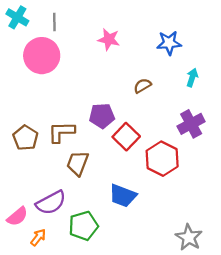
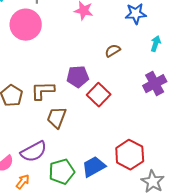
red hexagon: (162, 159) -> (130, 155), moved
blue trapezoid: (123, 196) -> (94, 167), moved, turned 130

